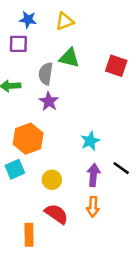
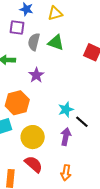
gray semicircle: (46, 74) -> (34, 42), moved
black line: (121, 168) -> (82, 122), moved
yellow circle: (52, 180) -> (33, 137), size x1.5
orange arrow: (93, 207) -> (66, 173), moved

